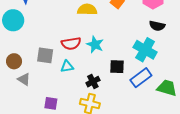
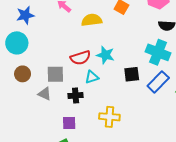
brown circle: (14, 61) -> (23, 74), moved
cyan triangle: (67, 66) -> (92, 77), moved
gray triangle: (24, 79) -> (45, 94), moved
black cross: (93, 82) -> (76, 96), moved, turned 32

